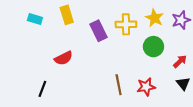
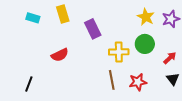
yellow cross: (126, 24) -> (119, 52), moved
black line: (42, 89) -> (29, 84), moved

